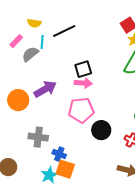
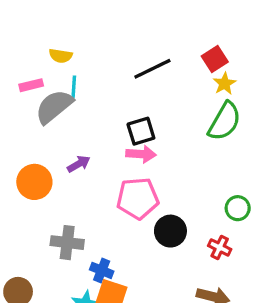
black line: (64, 31) -> (152, 69), moved
pink rectangle: (16, 41) -> (31, 85), turned 32
gray semicircle: (30, 54) -> (54, 107), size x1.4
purple arrow: (45, 89) -> (79, 164), size x0.6

